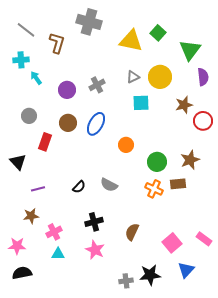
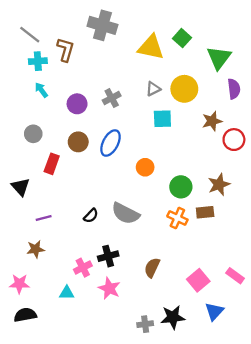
cyan cross: (21, 60) -> (38, 61), moved
gray semicircle: (109, 185) -> (126, 213), size x1.4
pink cross: (54, 232) -> (83, 268), moved

